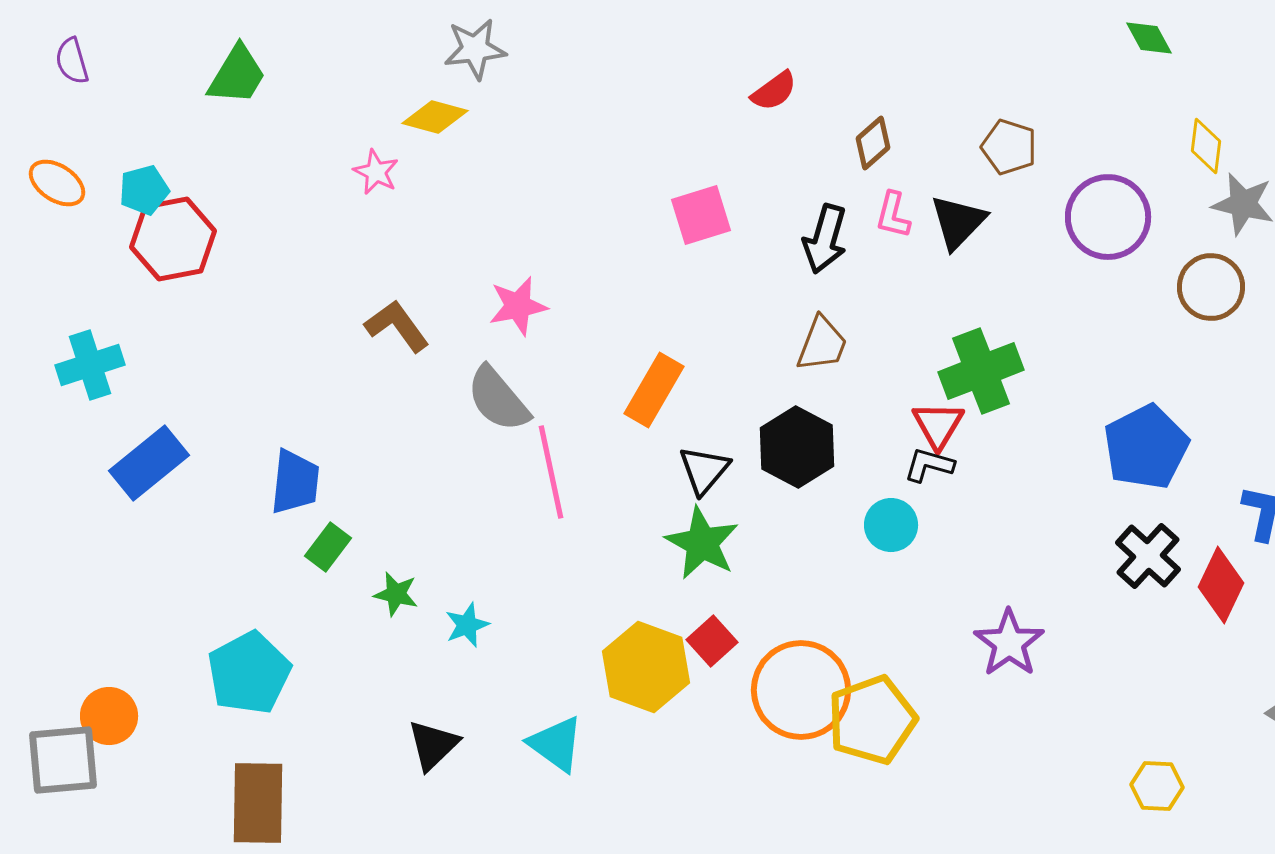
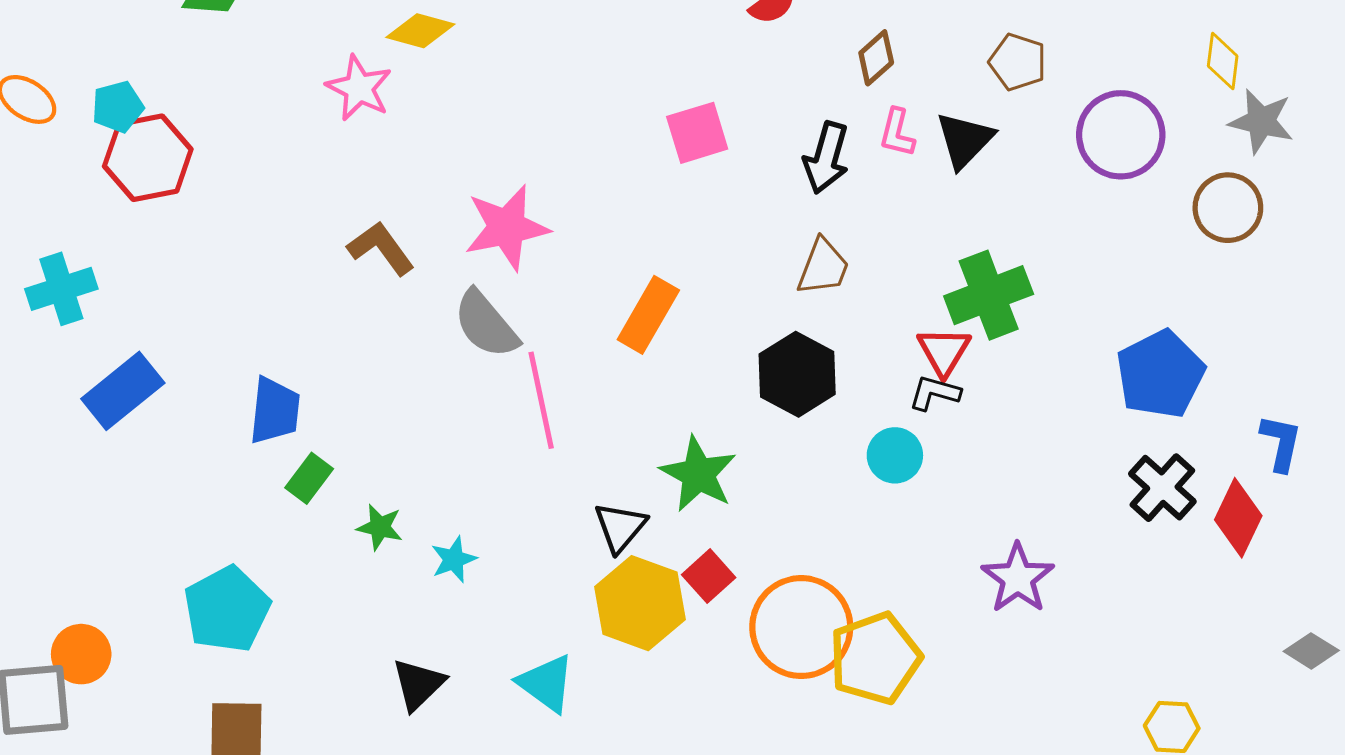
pink star: (376, 172) -> (359, 88), size x1.4
pink star: (518, 306) -> (507, 227), size x1.4
black triangle: (704, 470) -> (620, 527), moved

